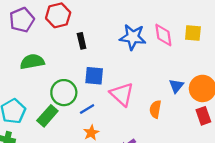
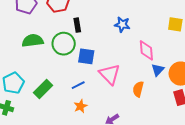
pink diamond: (163, 35) -> (146, 50), moved
blue star: (133, 37) -> (122, 25), size x0.7
green circle: (64, 93) -> (64, 44), moved

